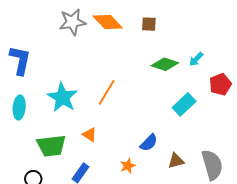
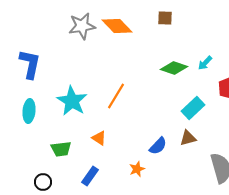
brown square: (149, 24) -> (165, 18), moved
green trapezoid: (51, 146) -> (61, 149), size x0.7
brown triangle: (176, 161) -> (188, 138), moved

